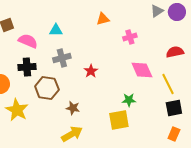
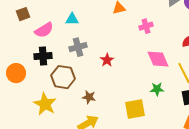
pink semicircle: (28, 41) -> (44, 30), turned 126
green star: (129, 100) -> (157, 89), moved
yellow star: (17, 110) -> (45, 104), moved

